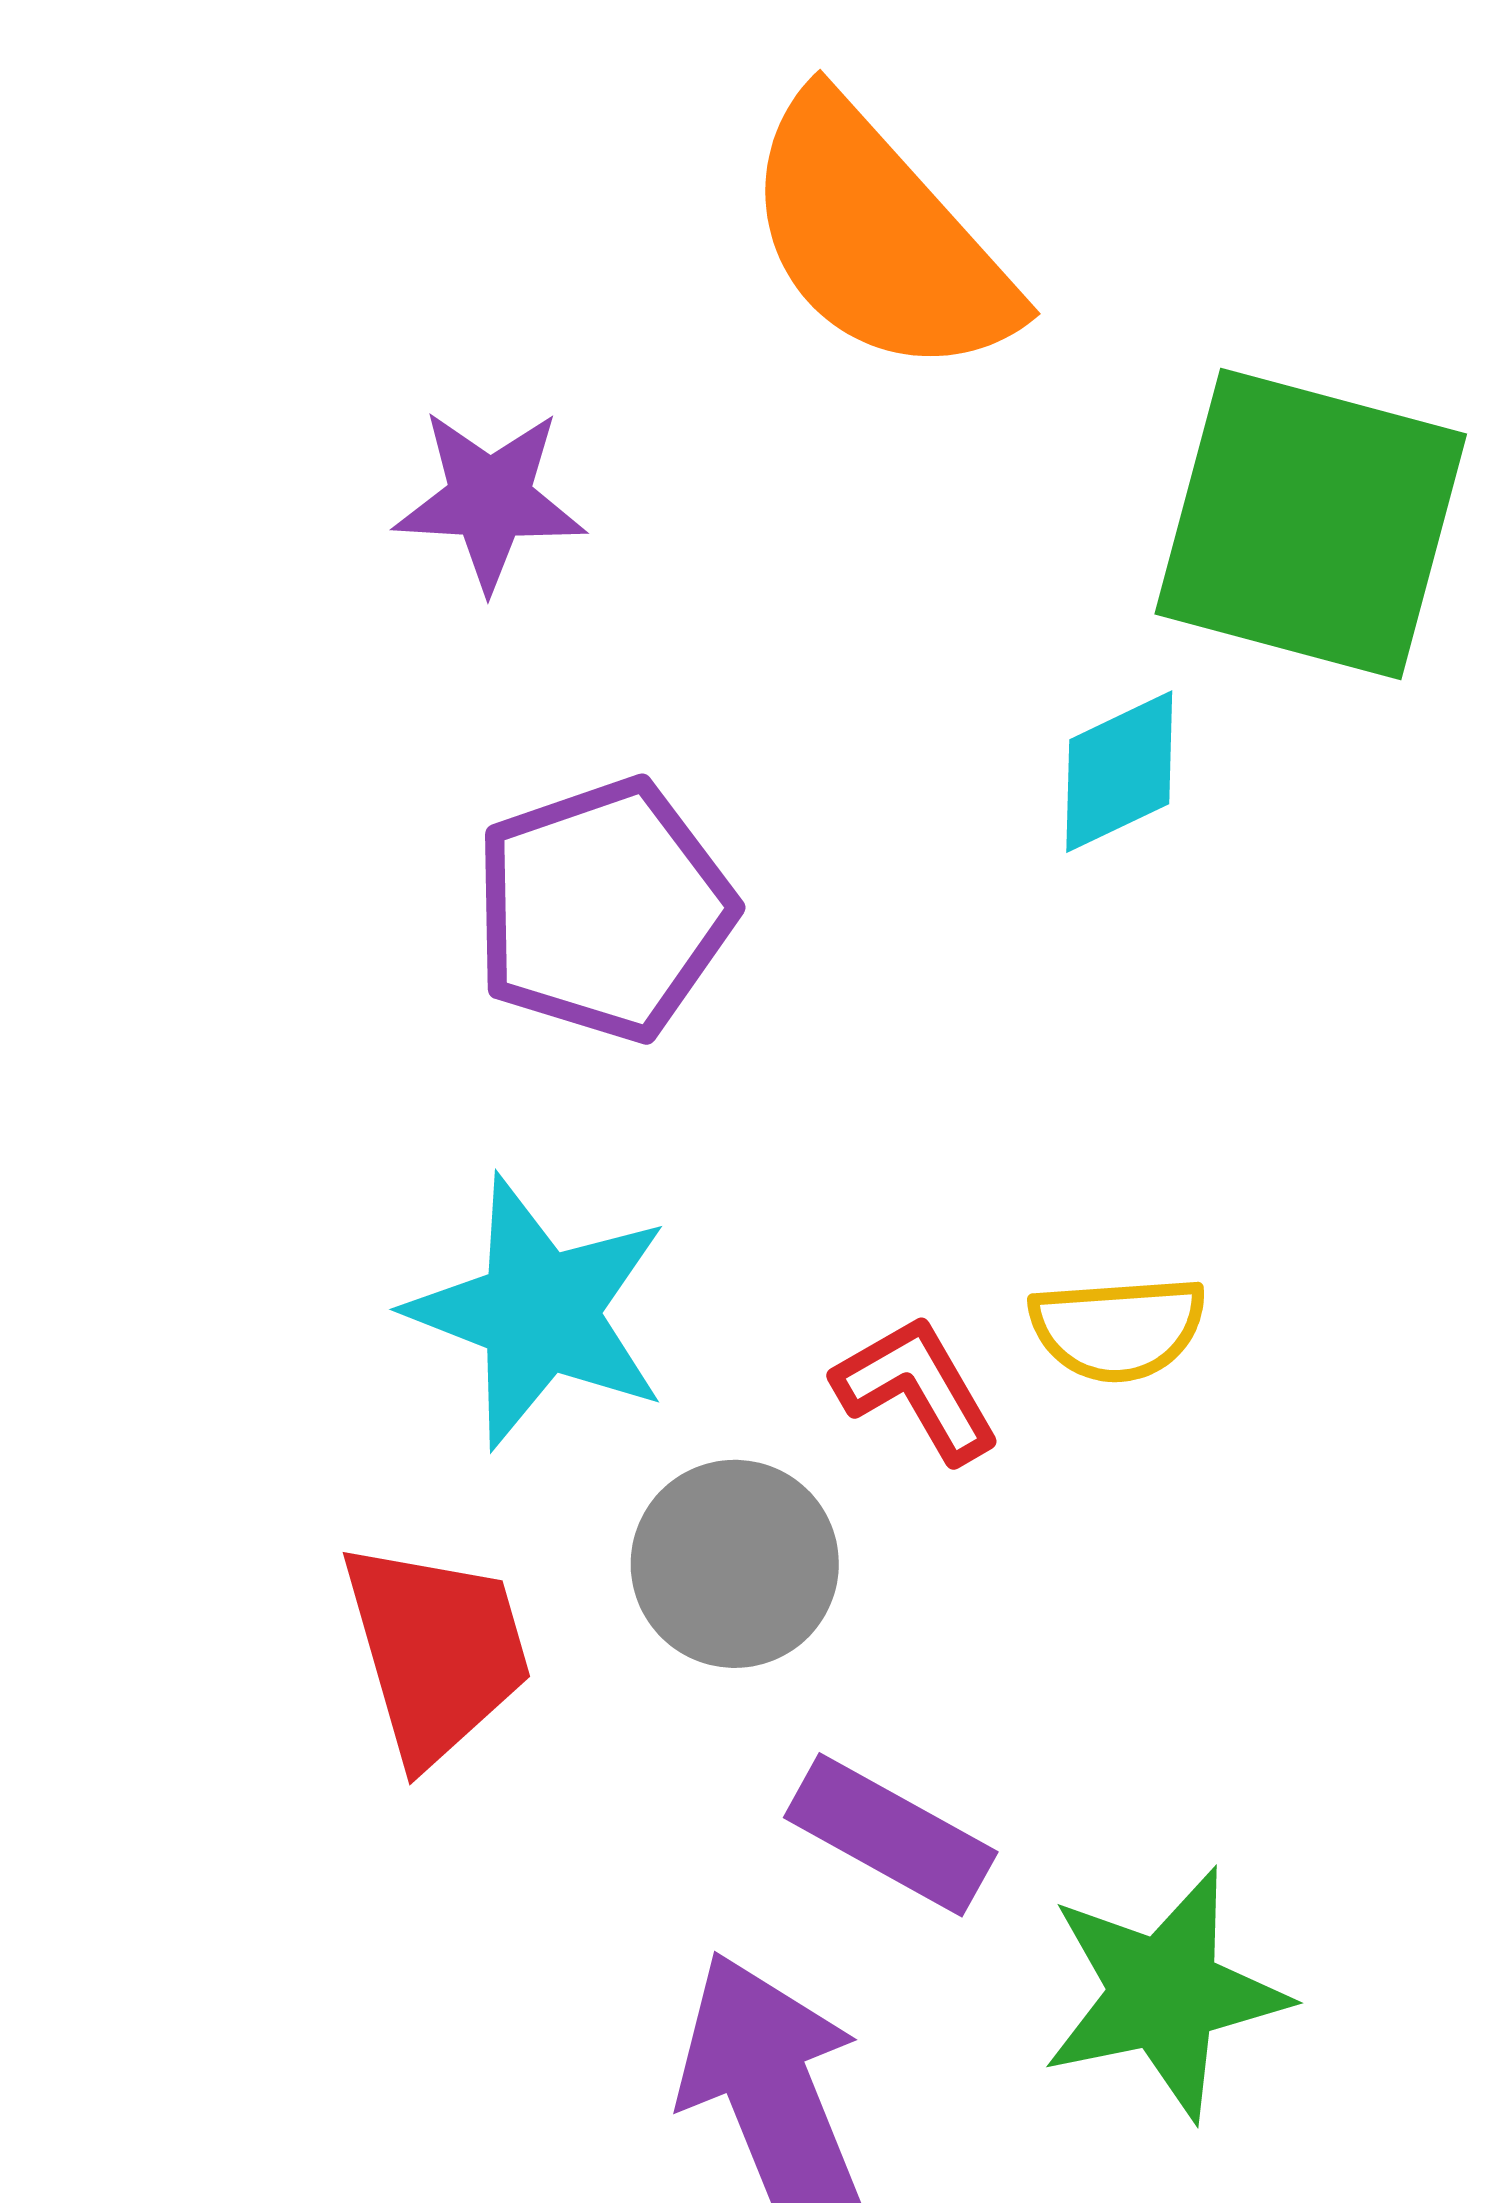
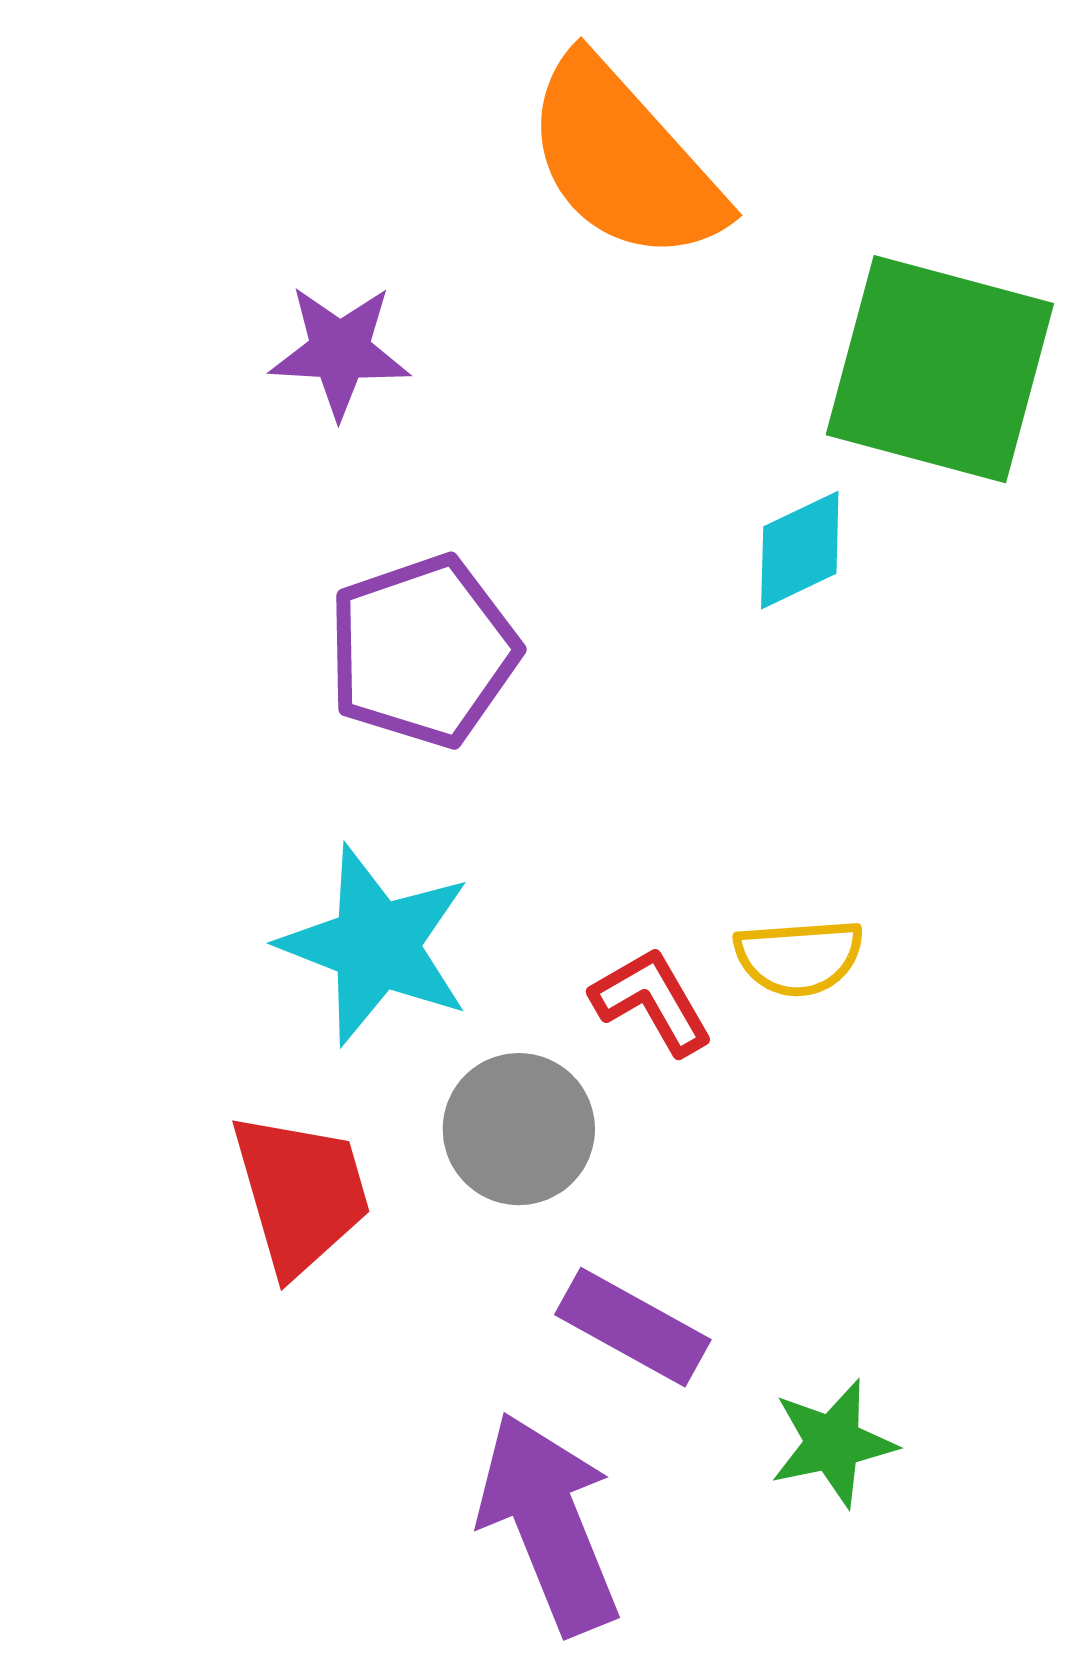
green star: (1164, 1993) -> (833, 1443), size x0.7

